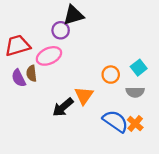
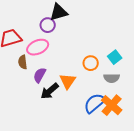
purple semicircle: (19, 78) -> (40, 75), moved, turned 56
blue semicircle: (115, 121) -> (95, 103), turned -75
orange cross: (135, 124) -> (112, 105), size x1.5

